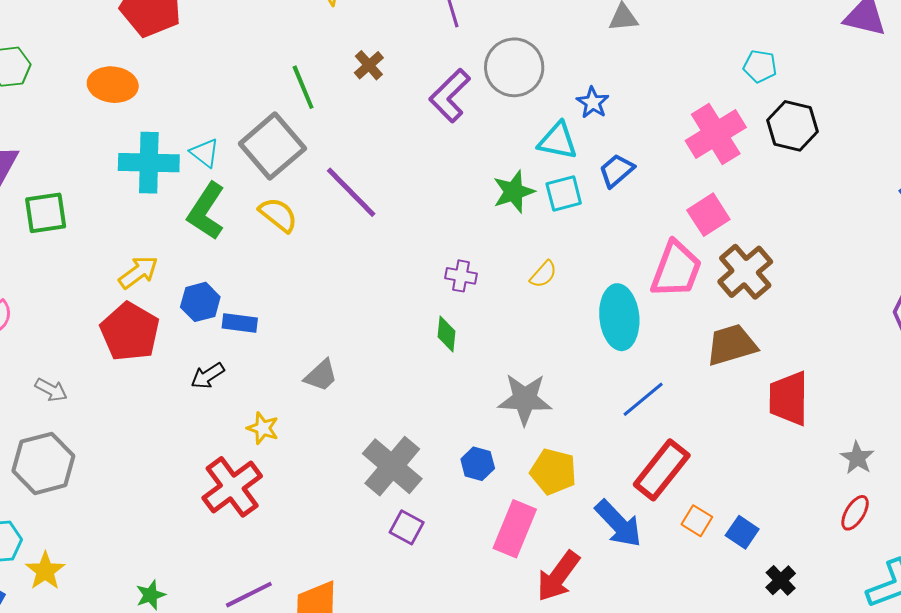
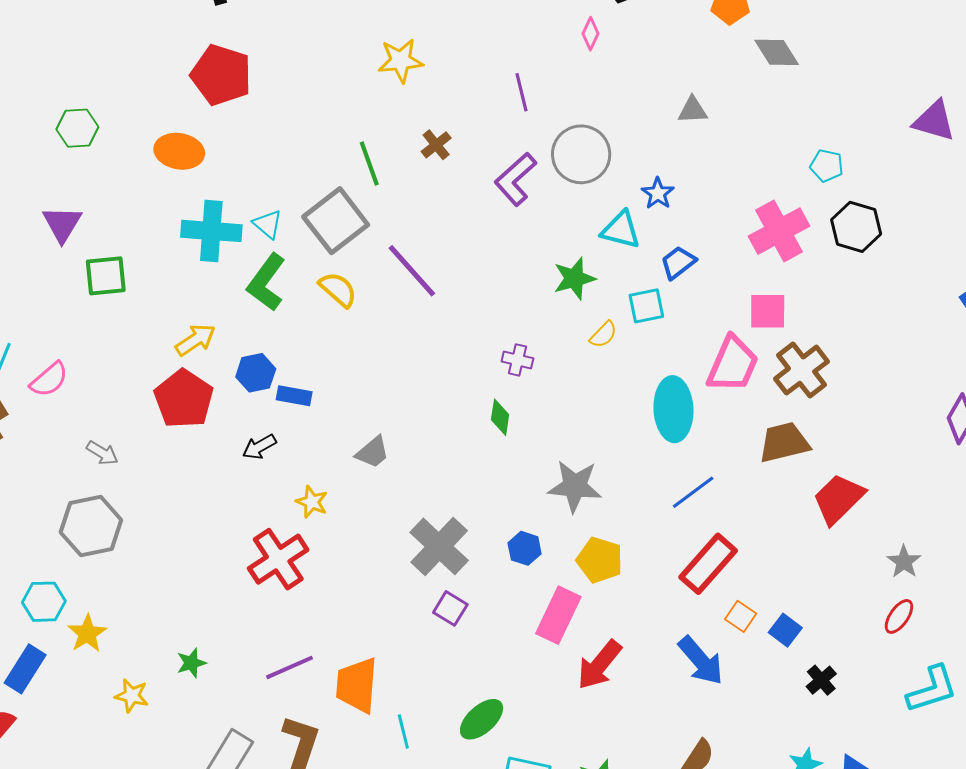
cyan square: (564, 194) -> (646, 306), moved
pink square: (708, 215) -> (768, 311), turned 30
yellow semicircle: (543, 274) -> (603, 335), moved
red trapezoid: (789, 398) -> (838, 499), turned 42
blue arrow: (618, 524) -> (701, 661), moved

